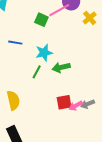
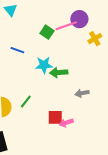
green arrow: (61, 67) -> (59, 72), moved
green line: (37, 72) -> (26, 101), moved
gray arrow: (88, 104) -> (82, 93), moved

